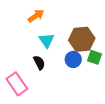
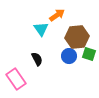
orange arrow: (36, 16) -> (57, 15), moved
cyan triangle: (47, 40) -> (41, 29), moved

